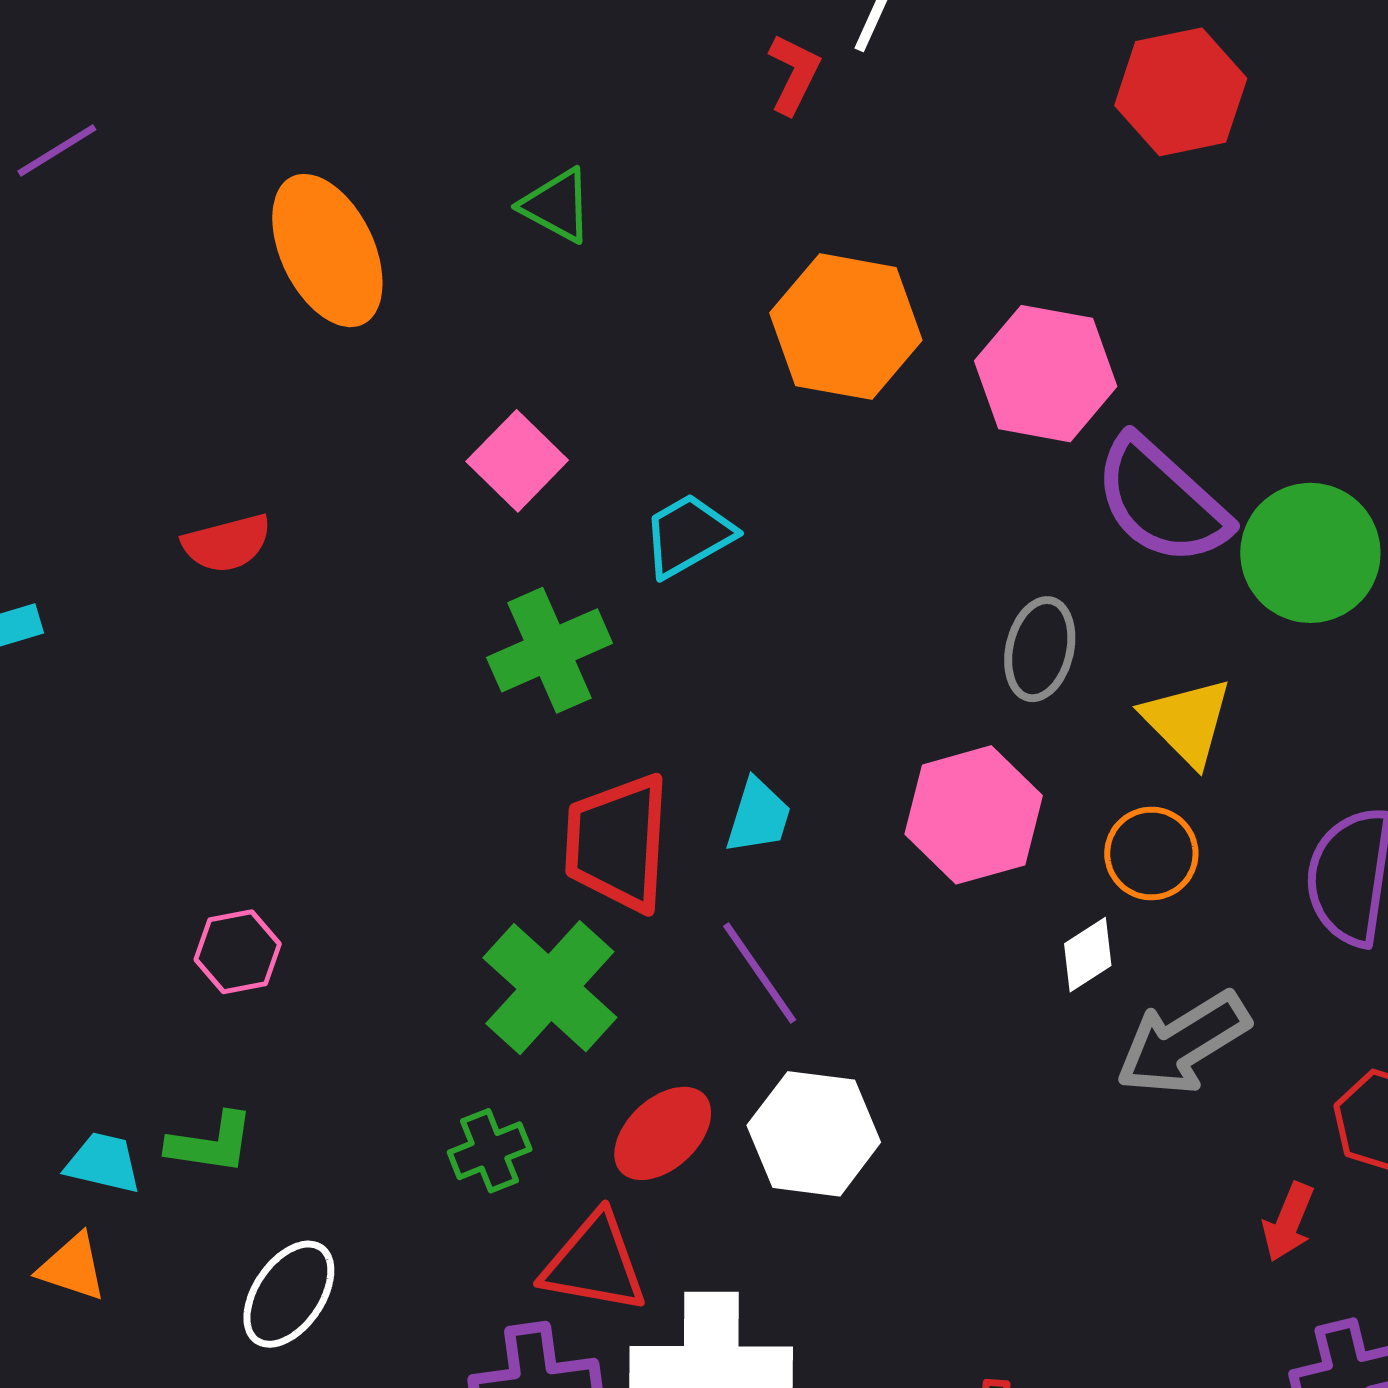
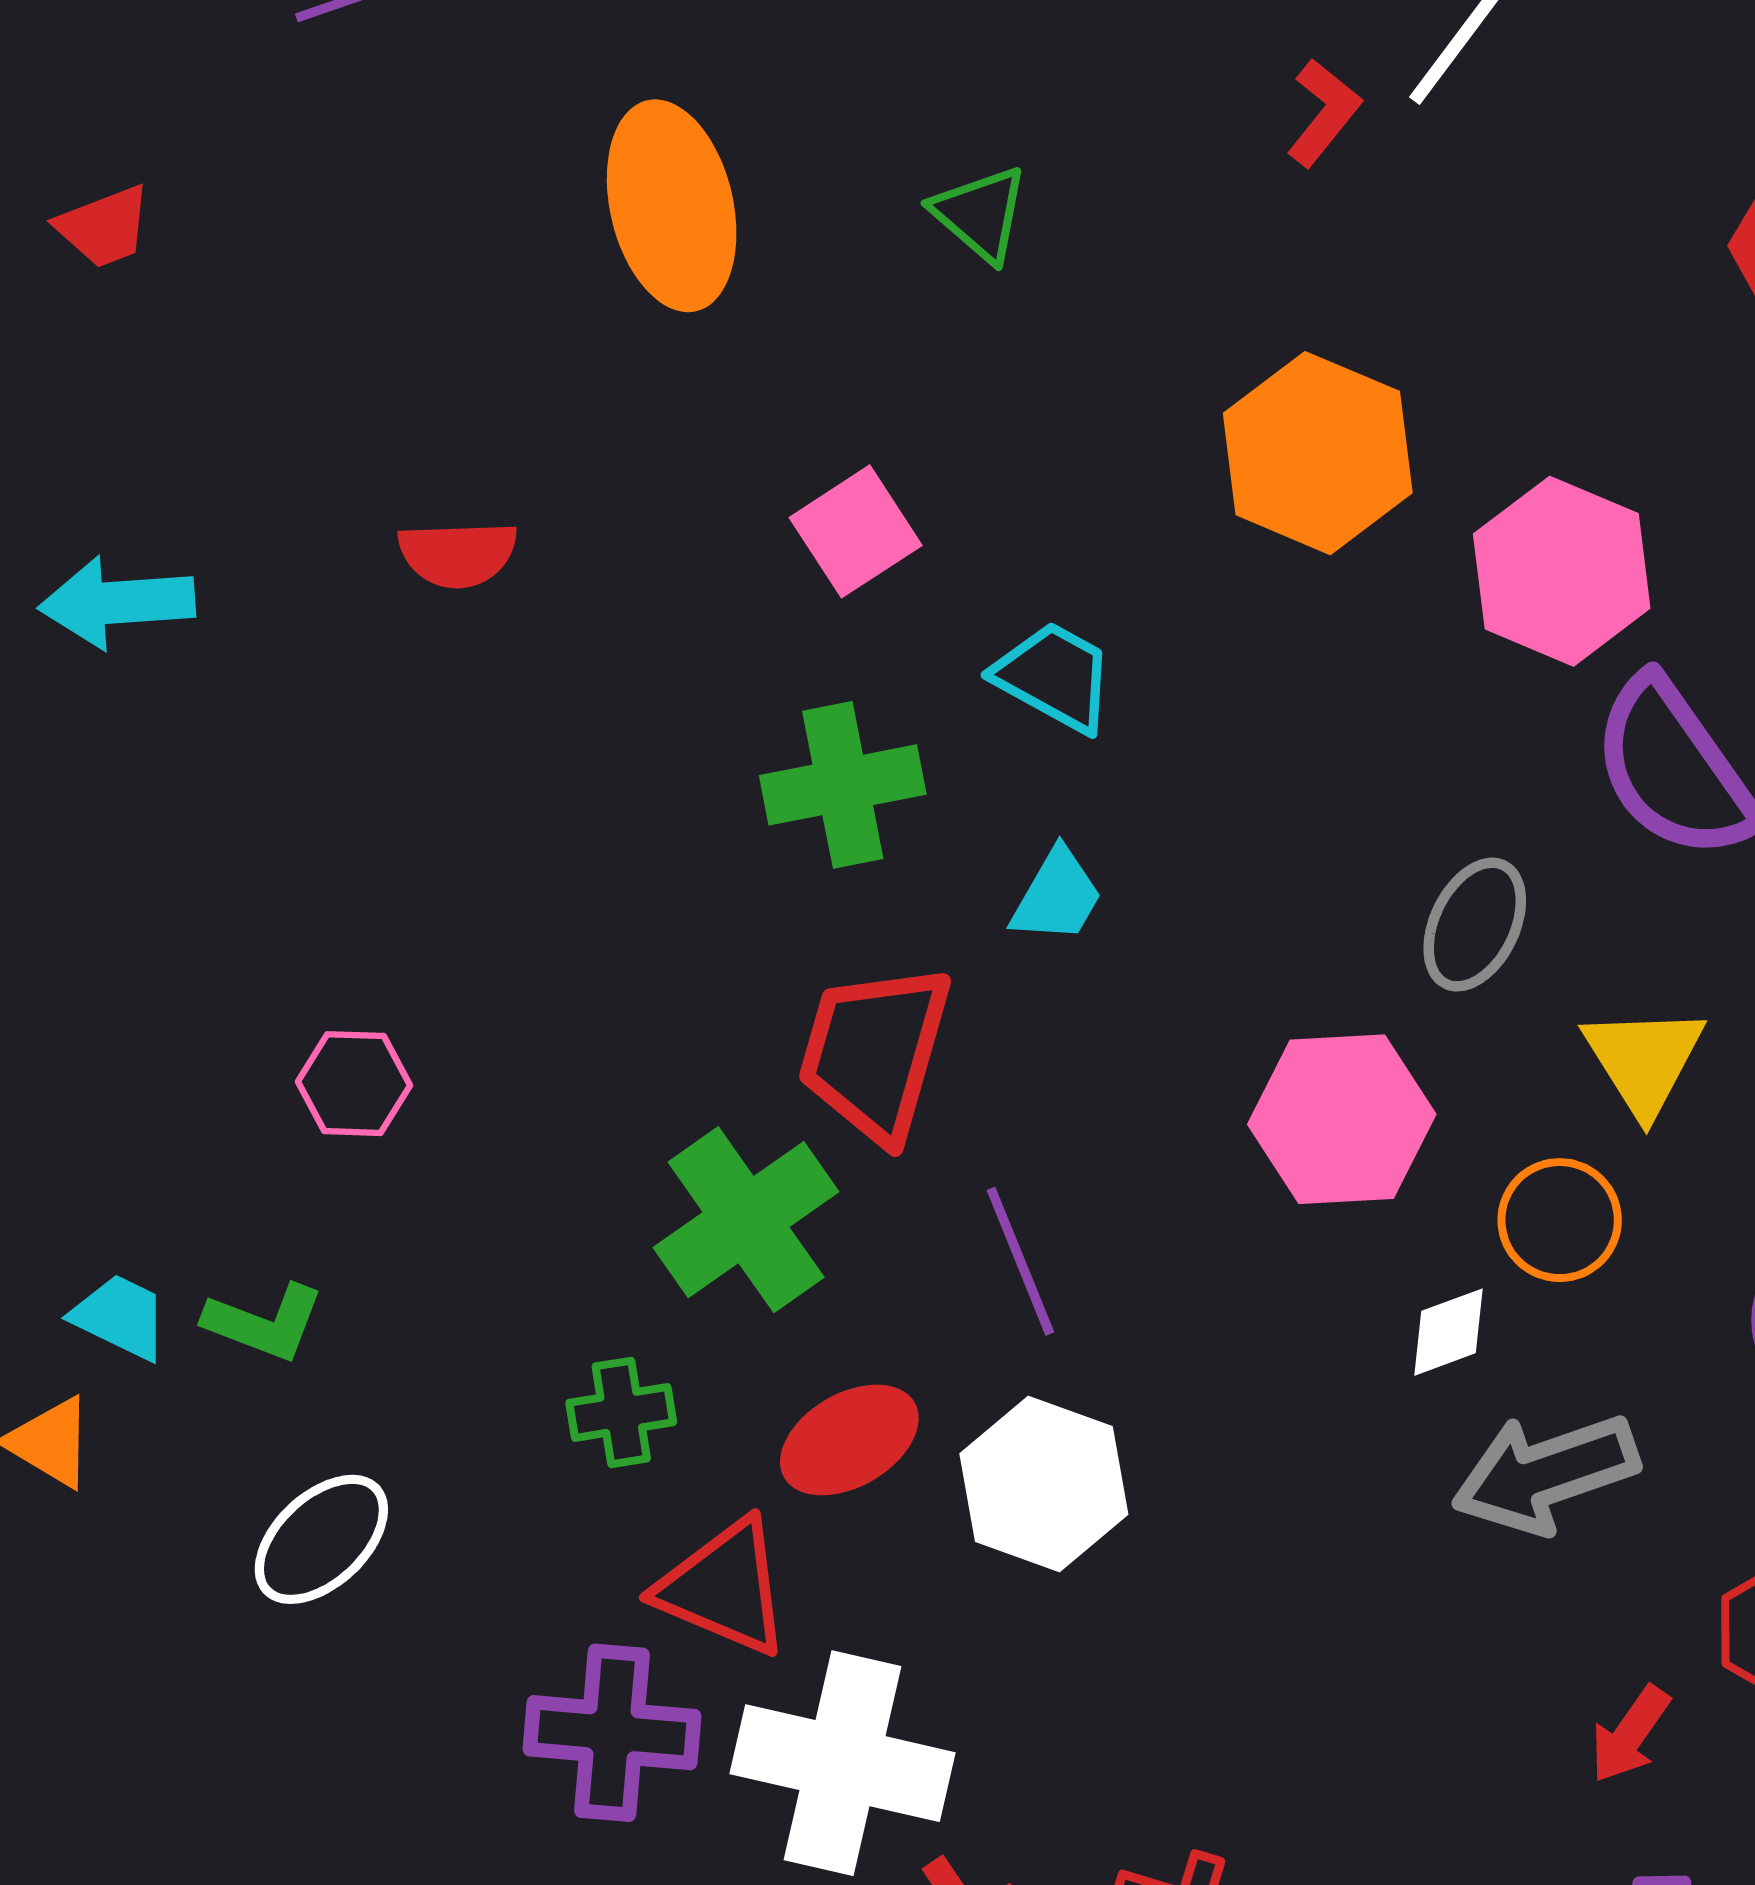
cyan trapezoid: (688, 535) -> (1054, 677), turned 46
cyan trapezoid: (758, 816) -> (1057, 896), moved

